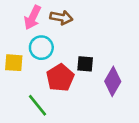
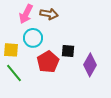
green line: (38, 105) -> (14, 73), moved

